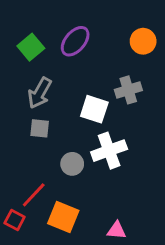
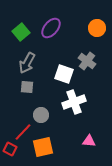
gray cross: (128, 90) -> (87, 61), turned -36
gray circle: (72, 164) -> (41, 115), moved
orange square: (63, 217) -> (43, 147), turned -35
pink triangle: (116, 230) -> (89, 141), moved

